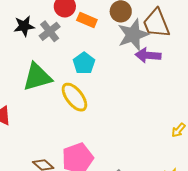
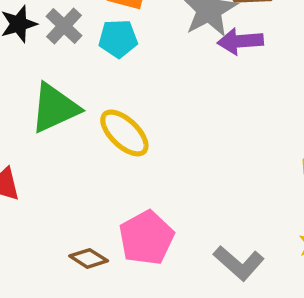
cyan pentagon: (84, 63) -> (118, 39), moved, turned -30

